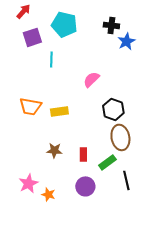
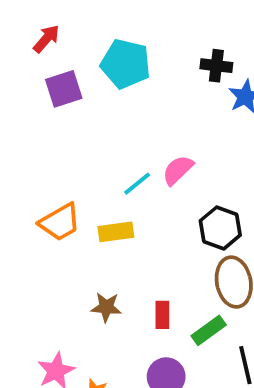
cyan line: (51, 59) -> (137, 184), moved, turned 49
orange trapezoid: (30, 106) -> (60, 222), turned -40

